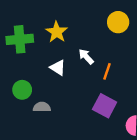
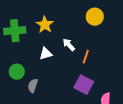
white triangle: (58, 68) -> (46, 54), turned -48
gray semicircle: (42, 107) -> (33, 86), turned -72

